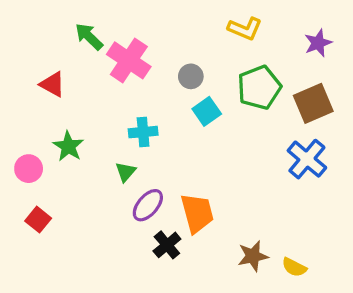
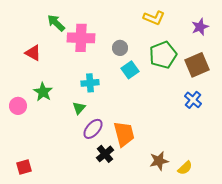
pink cross: (129, 60) -> (81, 38), turned -32
blue cross: (307, 159) -> (193, 100), size x0.7
red square: (38, 220) -> (24, 167), moved, turned 35
yellow semicircle: (294, 267) -> (185, 168), turned -70

